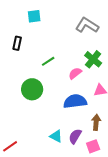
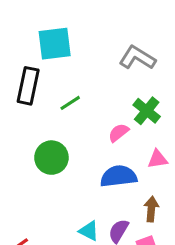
cyan square: (34, 16) -> (55, 44), size x1.6
black rectangle: (17, 43) -> (28, 86), size x1.6
green line: (48, 61) -> (70, 103), moved

